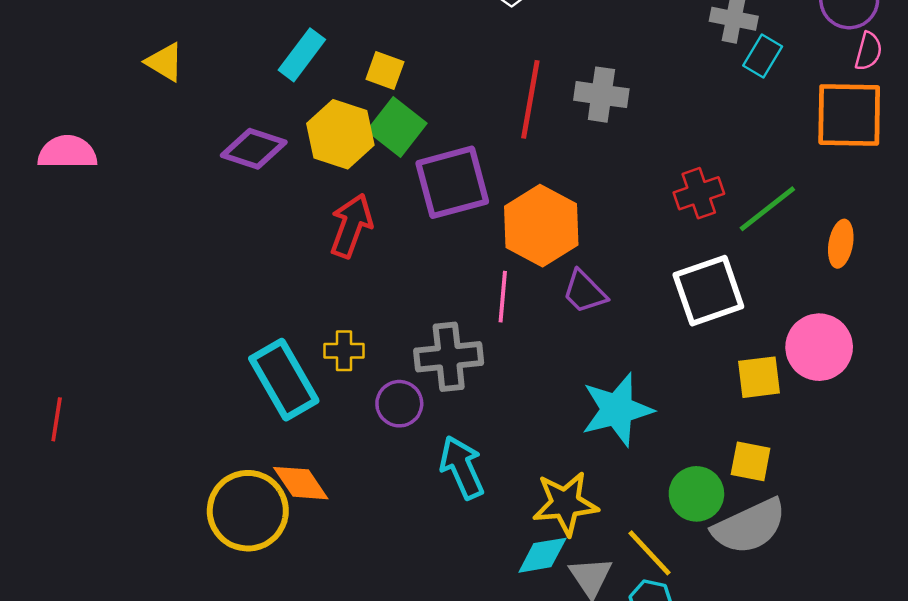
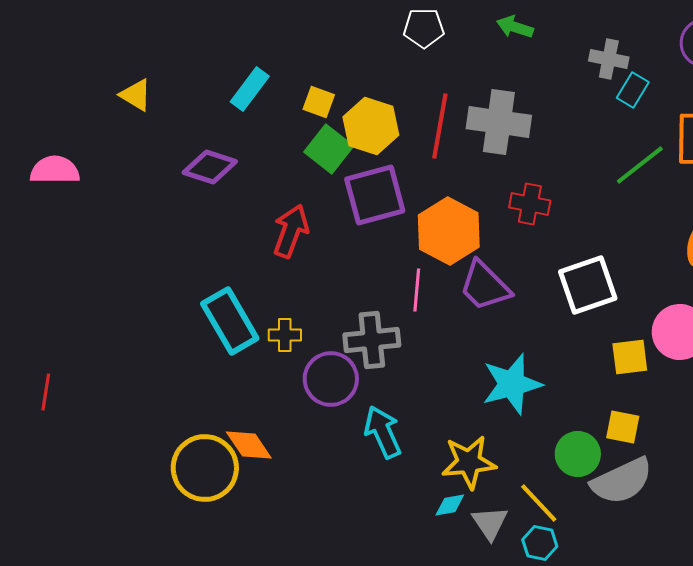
gray cross: (601, 95) -> (499, 122), size x1.4
yellow hexagon: (340, 134) -> (371, 126), moved
red cross: (699, 193) -> (530, 204), moved, turned 30
green line: (767, 209) -> (640, 165), moved
purple trapezoid: (585, 292) -> (485, 286), size x1.4
cyan rectangle: (284, 380) -> (230, 321), moved
purple circle: (399, 404) -> (331, 379), size x1.4
cyan diamond: (542, 555) -> (450, 505), size x0.7

